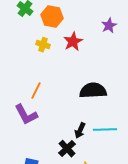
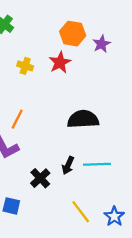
orange hexagon: (52, 17) -> (73, 34), moved
black cross: (67, 149) -> (40, 178), moved

